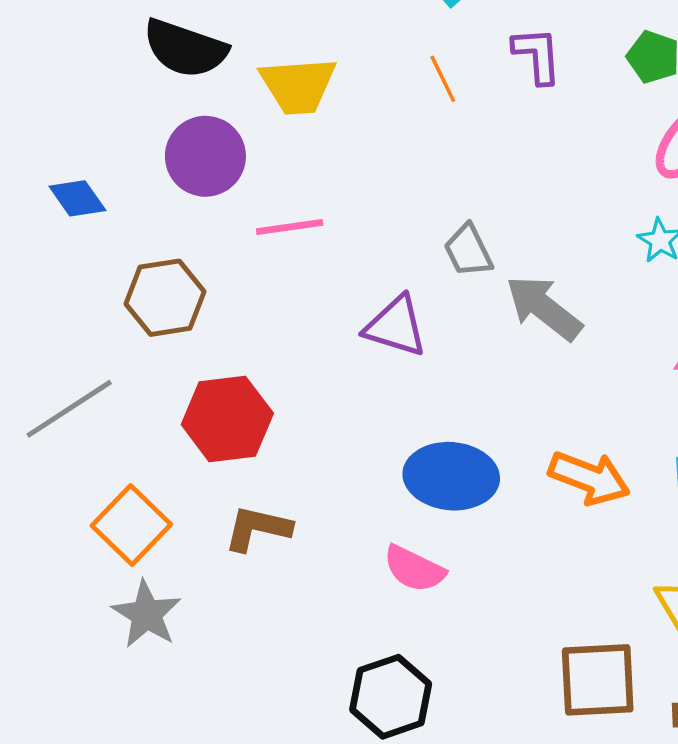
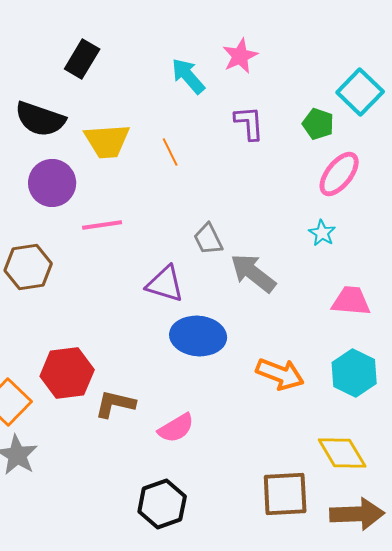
orange line: (443, 79) -> (170, 152), moved
red hexagon: (227, 419) -> (67, 373), moved
blue ellipse: (451, 476) -> (198, 336), moved
brown L-shape: (258, 528) -> (115, 404), moved
pink semicircle: (414, 569) -> (176, 428), turned -57

